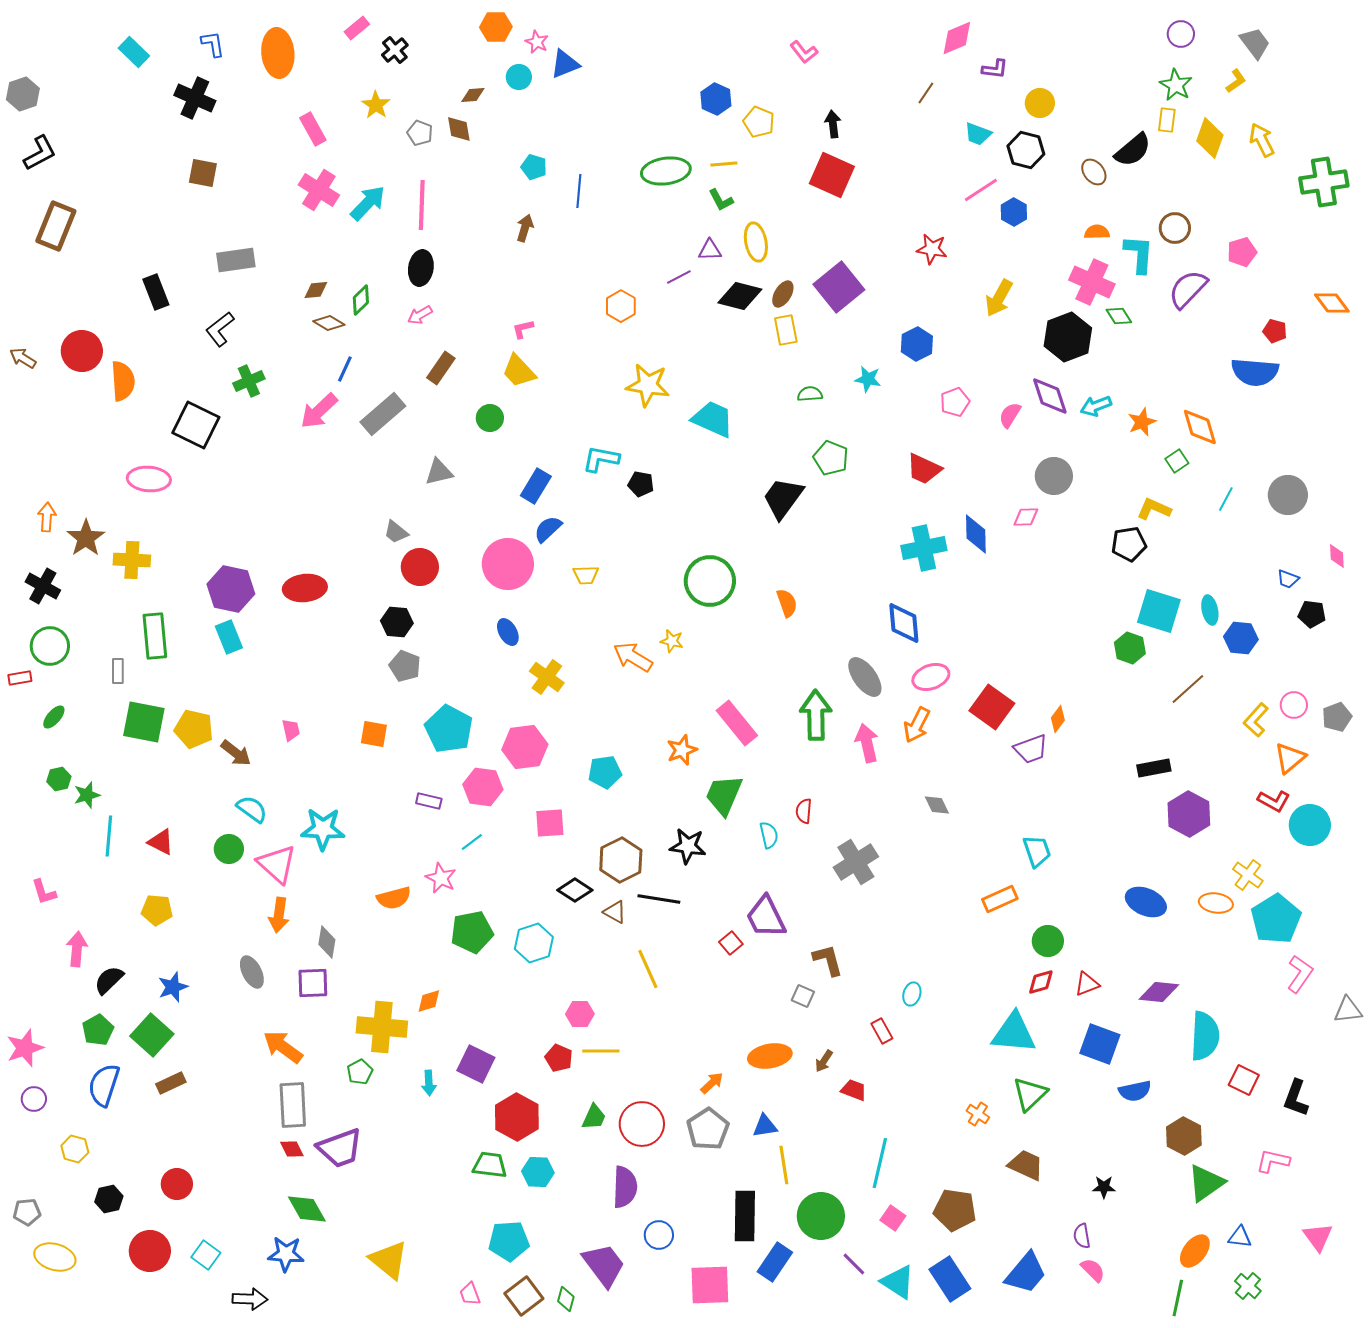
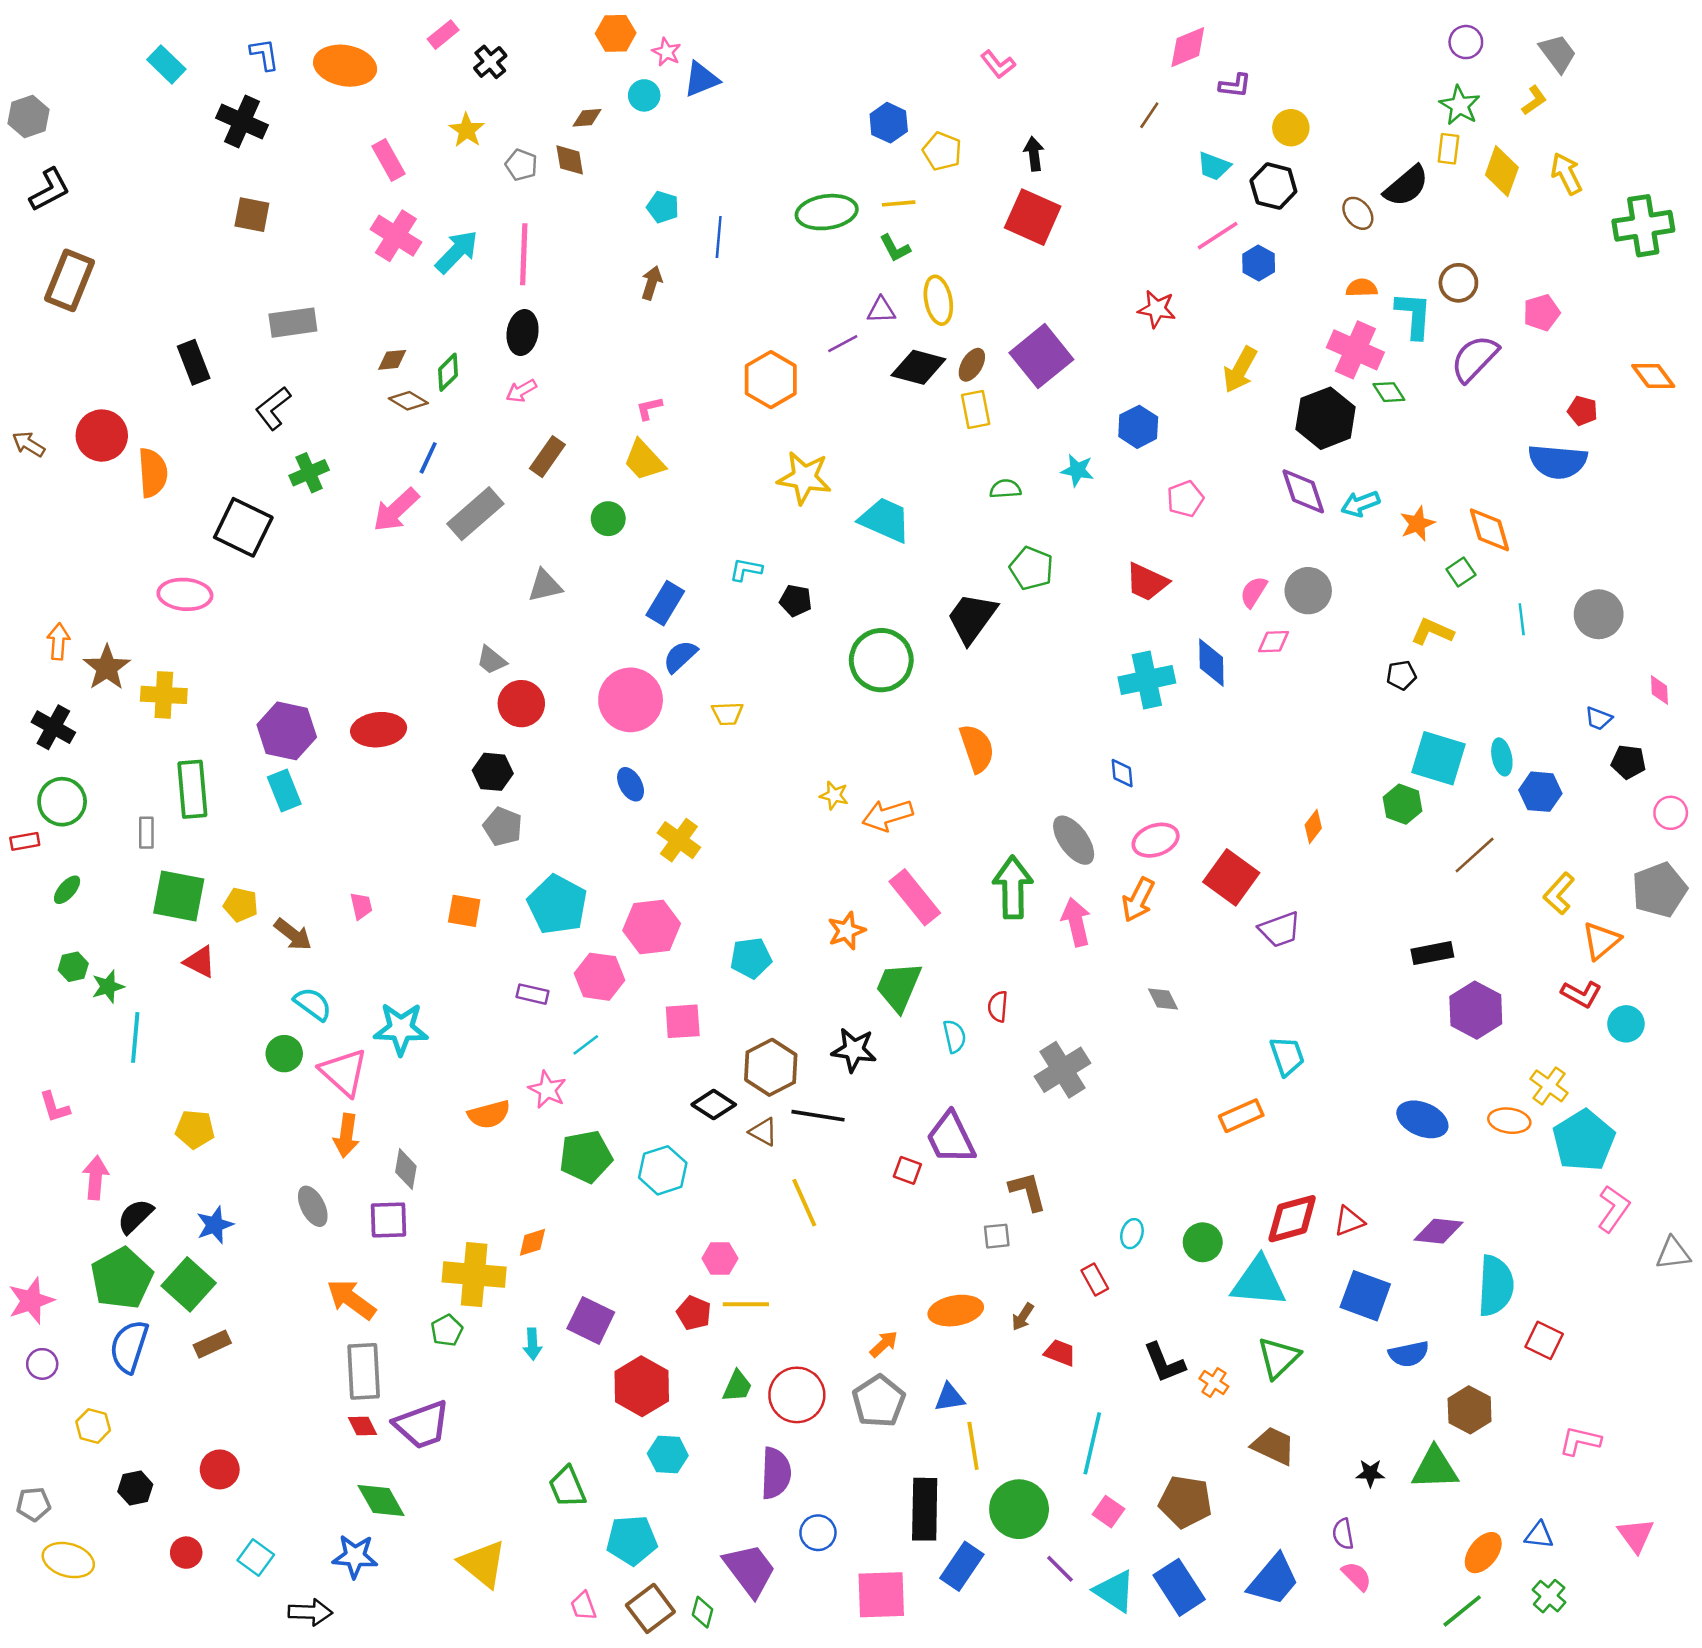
orange ellipse: (278, 53) -> (345, 66), turned -75
orange hexagon: (621, 306) -> (771, 380), size x1.4
pink semicircle: (1010, 415) -> (1254, 592), moved
cyan L-shape: (601, 459) -> (746, 570), size x0.7
cyan line: (1226, 499) -> (1522, 619), turned -35
black pentagon: (1129, 544) -> (1401, 675), size x0.7
green circle: (710, 581) -> (881, 660), moved
orange semicircle: (787, 603) -> (977, 748), size x1.4
blue diamond: (904, 623) -> (1122, 773), size x0.6
orange arrow: (633, 657) -> (887, 815), moved, turned -48
pink circle: (1294, 705) -> (1671, 813), moved
gray pentagon: (1337, 717) -> (1659, 890), size x1.5
orange diamond: (1058, 719) -> (1313, 826), moved
yellow pentagon: (194, 729) -> (241, 905), size x0.7
cyan circle: (1310, 825) -> (1626, 1024), size x0.7
red triangle: (161, 842) -> (200, 962), moved
green circle: (1048, 941) -> (1203, 1242), moved
red square: (731, 943) -> (907, 1170), turned -30
red diamond: (1041, 982) -> (1292, 1219), size x1.6
gray square: (803, 996) -> (997, 1236), turned -30
green pentagon: (98, 1030) -> (122, 1278), size x1.6
black L-shape: (1296, 1098) -> (1164, 1363), moved, turned -42
green trapezoid: (490, 1165) -> (567, 1487), moved, turned -120
green triangle: (1206, 1183) -> (1435, 1468), moved, turned 33
red circle: (150, 1251) -> (186, 1553), size x0.6
green line: (1178, 1298) -> (1462, 1611), turned 39

